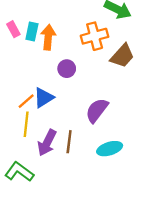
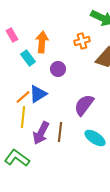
cyan rectangle: (32, 32) -> (28, 58), moved, turned -49
orange cross: (95, 36) -> (82, 41), size x0.7
cyan ellipse: (110, 149) -> (95, 138), turned 50

